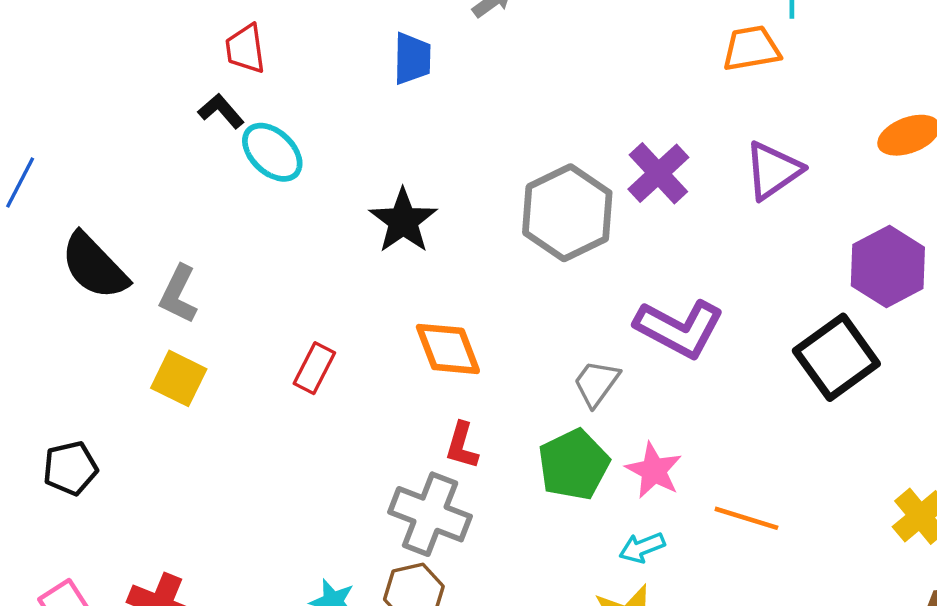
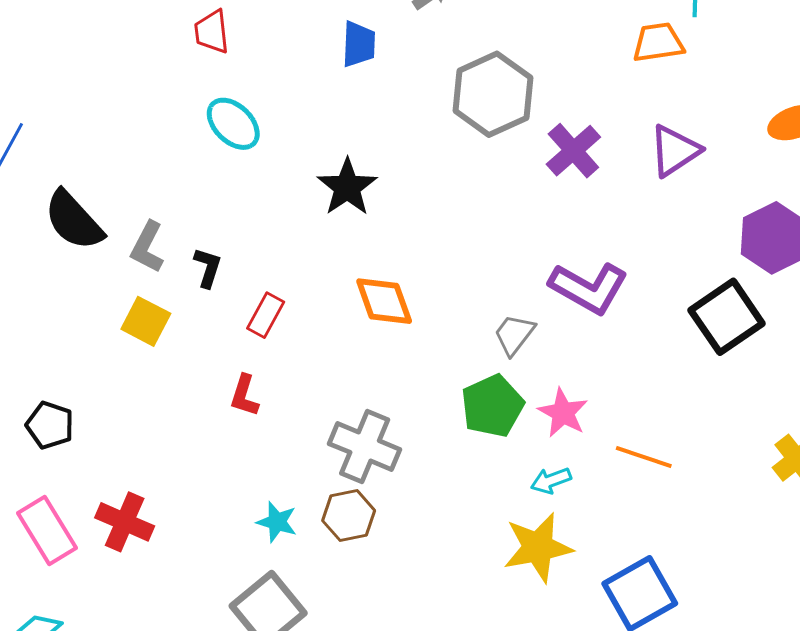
black L-shape: (221, 111) -> (208, 268), moved, turned 57
gray hexagon: (567, 213) -> (493, 94), moved
red L-shape: (462, 446) -> (244, 396), moved
black pentagon: (70, 468) -> (50, 425), moved, turned 30

